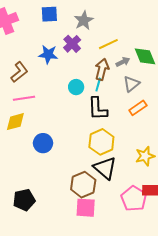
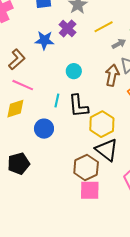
brown arrow: (102, 69) -> (112, 75), moved
cyan line: (98, 85) -> (57, 100), moved
pink line: (24, 98) -> (23, 85), turned 35
black L-shape: (98, 109) -> (78, 106), moved
black pentagon: (24, 200) -> (19, 164), moved

